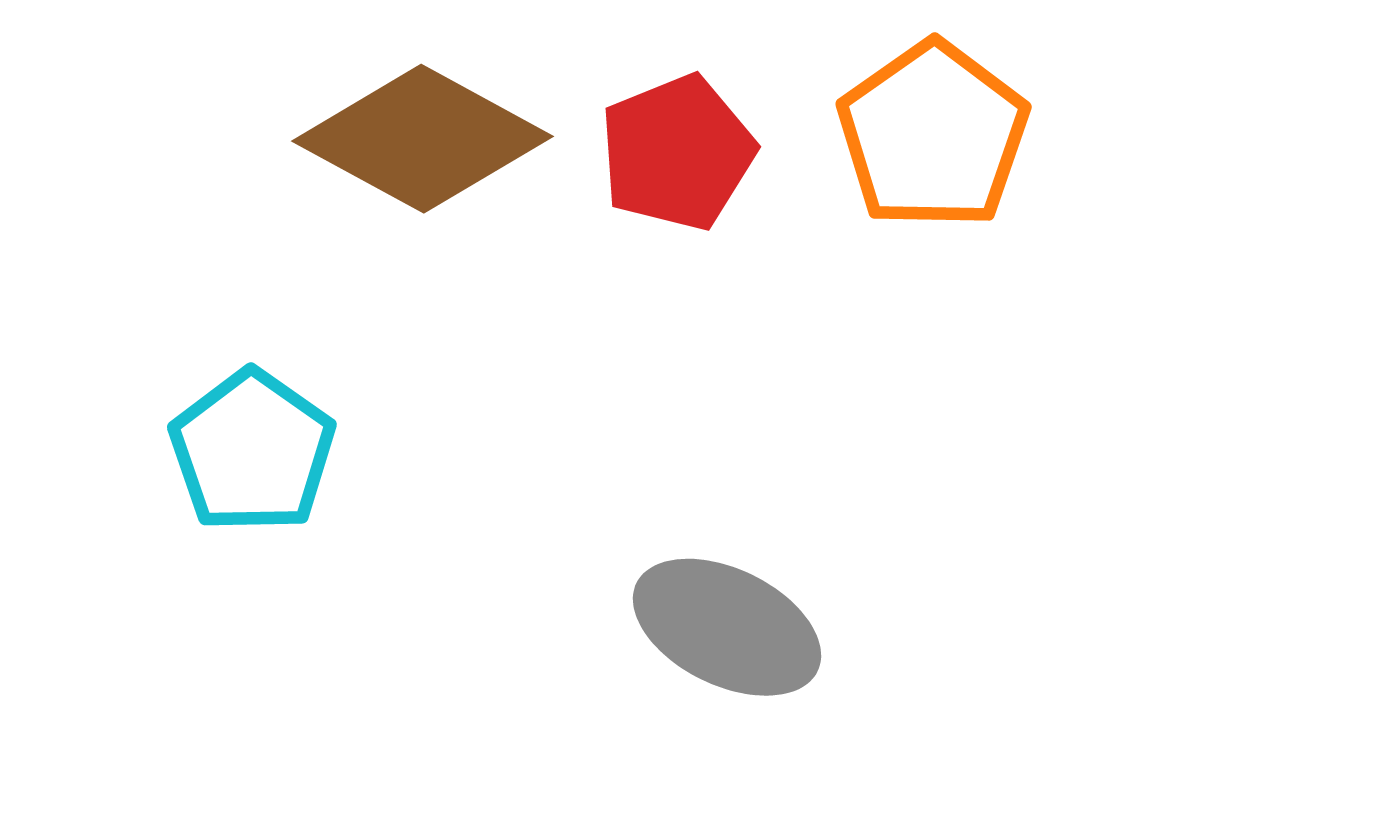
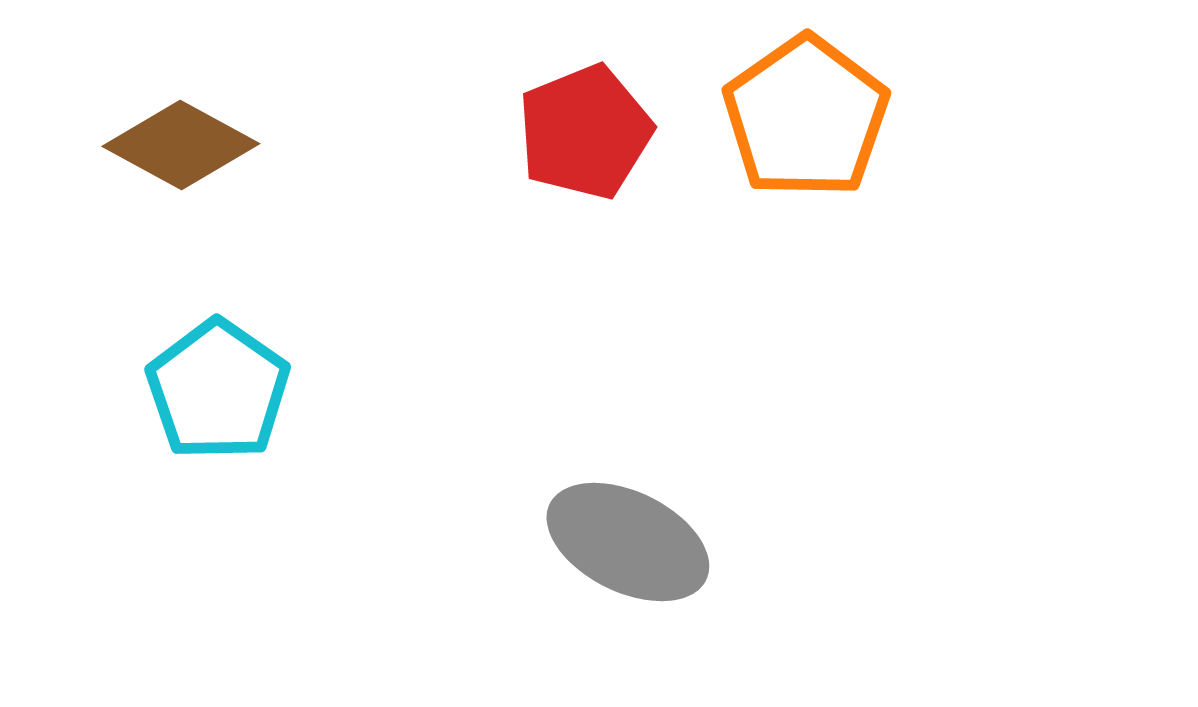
brown diamond: (423, 139) -> (181, 145), moved, size x0.7

